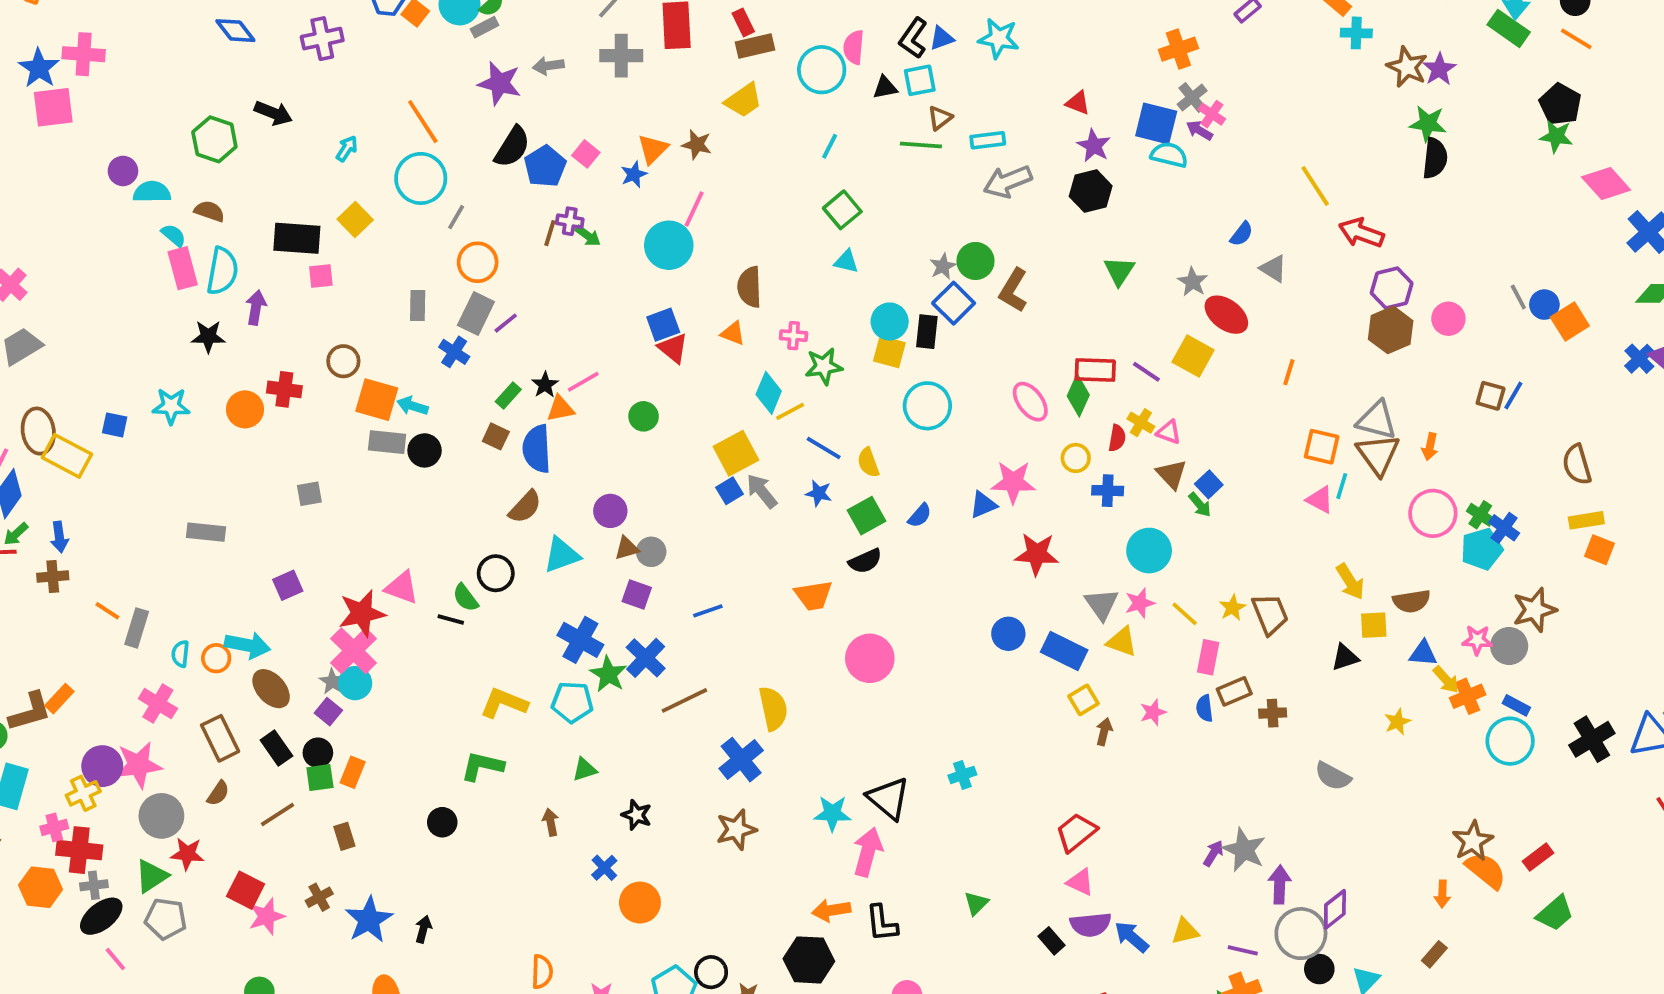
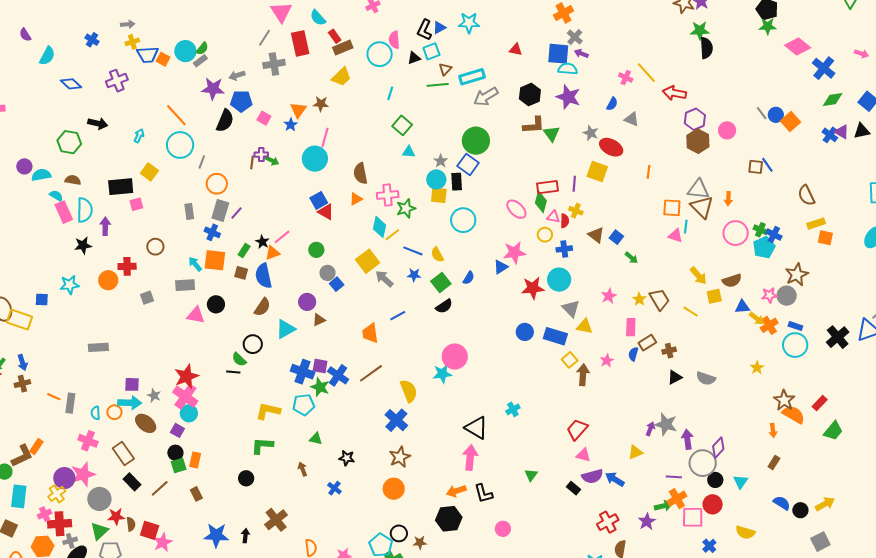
pink cross: (1212, 114) -> (626, 78), moved
cyan rectangle: (988, 140) -> (472, 77), size x1.4
purple star: (1094, 146) -> (568, 97), moved, size x1.4
blue pentagon: (545, 166) -> (241, 101), moved, turned -30
green circle: (976, 261) -> (476, 141), size x1.4
gray star: (943, 266) -> (441, 161), moved
brown L-shape: (1013, 290) -> (534, 125), moved, turned -115
orange triangle: (733, 333) -> (356, 199), turned -40
pink cross: (794, 336) -> (388, 195), size x1.5
purple line: (1146, 372) -> (574, 184), turned 70
blue line: (1513, 395) -> (767, 165), turned -56
orange square: (377, 400) -> (215, 260), moved
cyan arrow: (412, 406) -> (195, 264), turned 42
pink triangle: (1169, 432) -> (553, 217), moved
black circle: (425, 450) -> (216, 304), moved
blue square: (730, 491) -> (337, 284), moved
gray square: (309, 494) -> (147, 298), moved
green arrow: (1200, 505) -> (631, 258), moved
cyan circle: (1149, 551) -> (559, 280), moved
gray circle: (651, 552) -> (328, 273), moved
purple square: (288, 585) -> (132, 384), moved, turned 35
pink triangle: (402, 588) -> (196, 315), moved
purple square: (637, 595) -> (320, 366), moved
orange trapezoid: (813, 595) -> (370, 333), moved, turned 100
pink star: (1140, 603) -> (609, 296), moved
blue line: (708, 611) -> (398, 316), moved
yellow line: (1185, 614) -> (691, 312), moved
black triangle: (1345, 657) -> (675, 377), moved
gray star: (332, 682) -> (154, 395), moved
brown line: (684, 700) -> (371, 373), moved
blue semicircle: (1205, 708) -> (633, 354), turned 32
yellow star: (1397, 722) -> (757, 368), moved
brown arrow: (1104, 732) -> (583, 375), size x1.5
black rectangle: (276, 748) -> (132, 482), moved
green triangle: (585, 769) -> (316, 439), turned 40
brown semicircle: (218, 793) -> (131, 524), moved, turned -32
cyan star: (832, 813) -> (442, 374), moved
brown cross: (319, 897) -> (276, 520), moved, size x1.6
orange circle: (640, 903) -> (394, 489), moved
blue star: (369, 920) -> (216, 535), turned -30
yellow triangle: (1185, 931) -> (635, 452), moved

